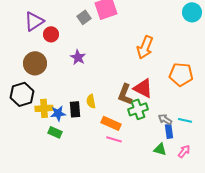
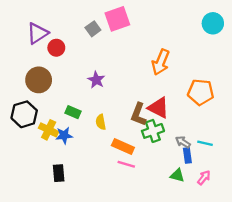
purple star: (78, 57) -> (96, 80), moved
yellow cross: (44, 108) -> (49, 130), turned 30
black rectangle: (75, 109) -> (59, 173), moved
green rectangle: (55, 132) -> (73, 112), moved

